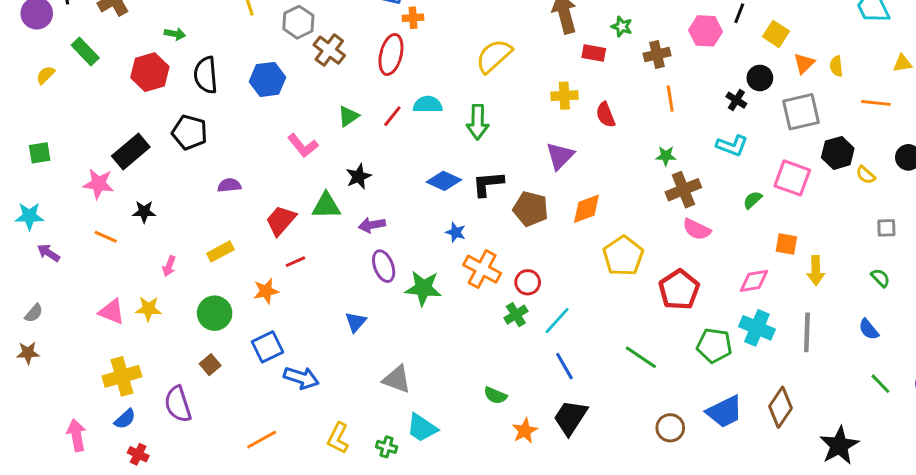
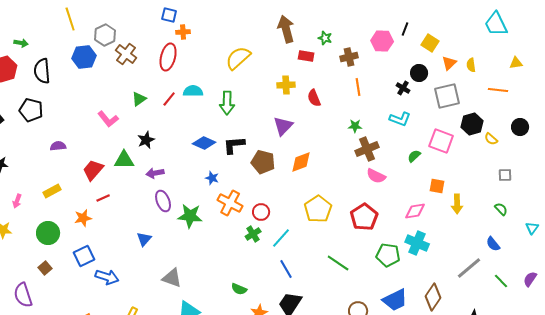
blue hexagon: (267, 79) -> (84, 57), moved
yellow pentagon: (623, 256) -> (318, 209), moved
gray line: (807, 332) -> (469, 268), moved, turned 48

